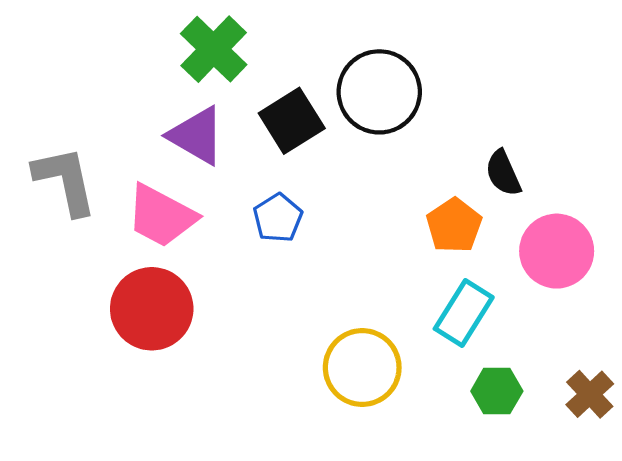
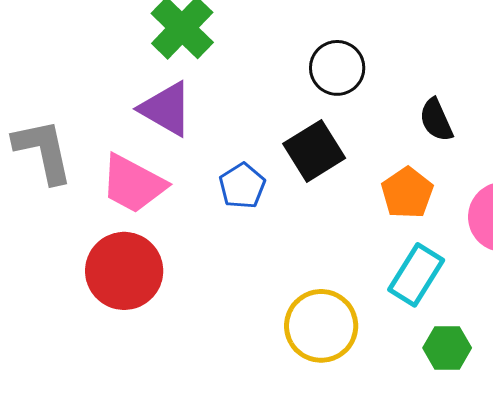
black circle: (379, 92) -> (337, 68), size x0.7
black square: (292, 121) -> (314, 151), moved
black semicircle: (503, 173) -> (436, 120), moved

